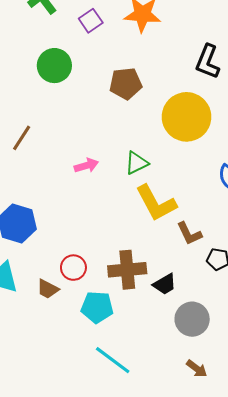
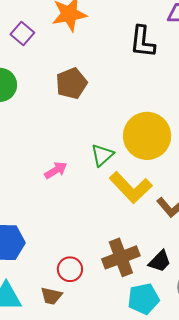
yellow circle: (187, 117) -> (147, 136), moved
cyan pentagon: (97, 307) -> (144, 299), moved

